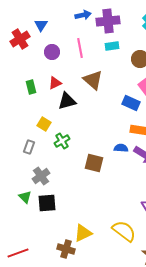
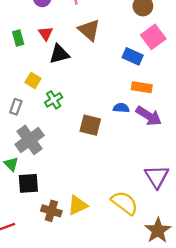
red triangle: (55, 83) -> (46, 33), turned -40
gray cross: (41, 176) -> (30, 140), size x1.4
black square: (47, 203) -> (28, 183), moved
brown cross: (66, 249) -> (51, 211), moved

